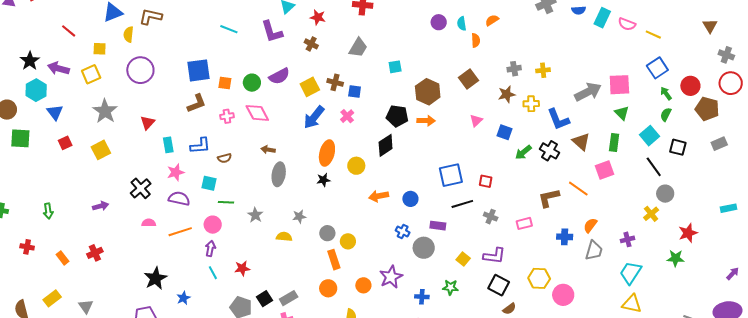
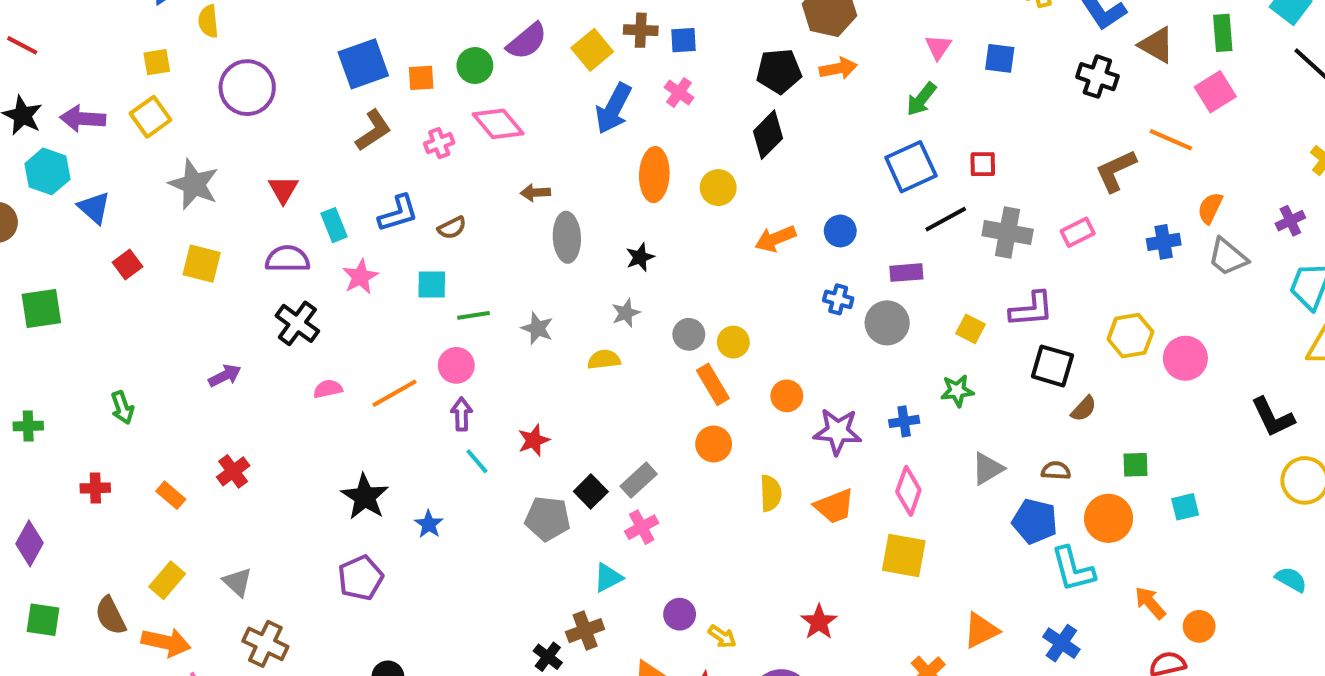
red line: (69, 31) -> (22, 45), moved
green square: (20, 138) -> (41, 308), moved
yellow square: (101, 150) -> (202, 264), turned -36
green arrow: (523, 152) -> (921, 99), moved
black star: (323, 180) -> (640, 257), moved
purple semicircle: (179, 199) -> (288, 259), moved
gray cross: (491, 217) -> (1008, 232), size x1.6
gray trapezoid: (594, 251) -> (1228, 257), turned 125
purple star: (391, 277) -> (838, 431), moved, turned -30
orange circle: (363, 285) -> (787, 396), moved

